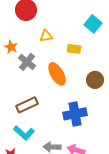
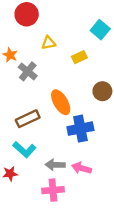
yellow rectangle: (74, 49) -> (79, 57), turned -32
orange ellipse: (57, 74) -> (61, 102), moved

